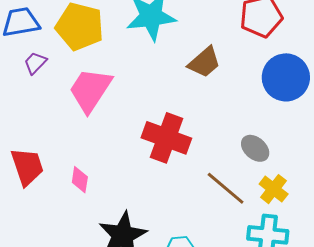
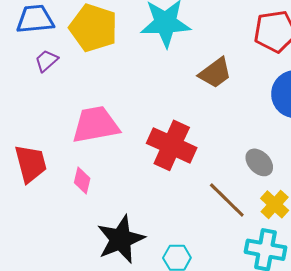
pink trapezoid: (90, 90) -> (96, 125), moved, turned 42

